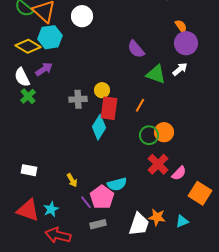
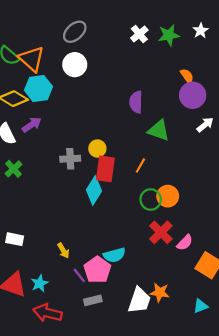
purple semicircle: (136, 49) -> (136, 102), turned 42
white arrow: (180, 69) -> (205, 125), moved
green cross: (28, 96) -> (14, 169), moved
cyan triangle: (182, 221) -> (201, 306), moved

